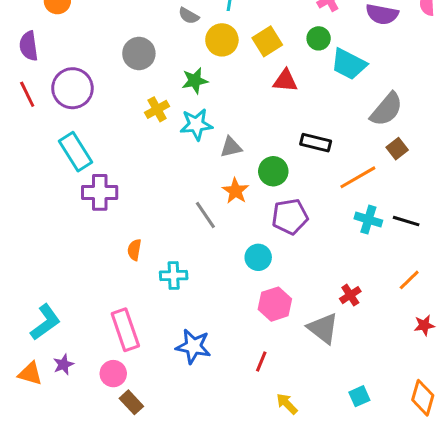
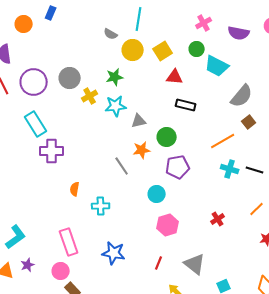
gray circle: (139, 53) -> (70, 78), moved
black rectangle: (316, 143) -> (186, 105), moved
orange star: (236, 191) -> (142, 150), turned 30
gray triangle: (323, 328) -> (195, 264), moved

